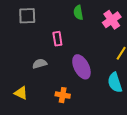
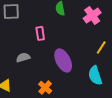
orange cross: (63, 95) -> (45, 87), turned 32

